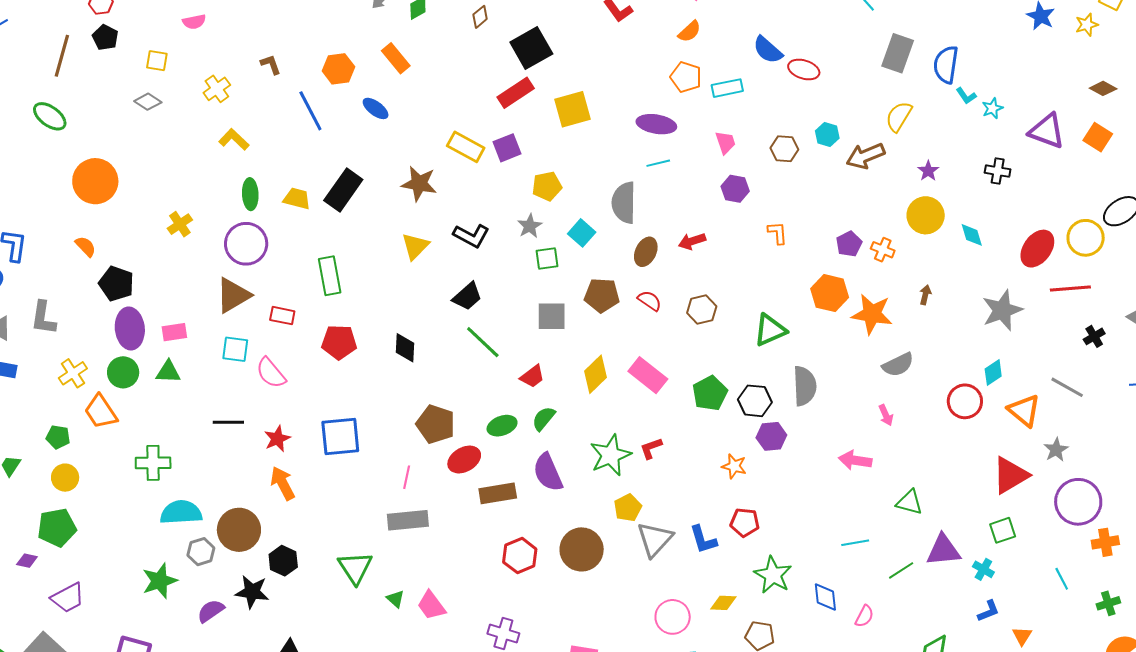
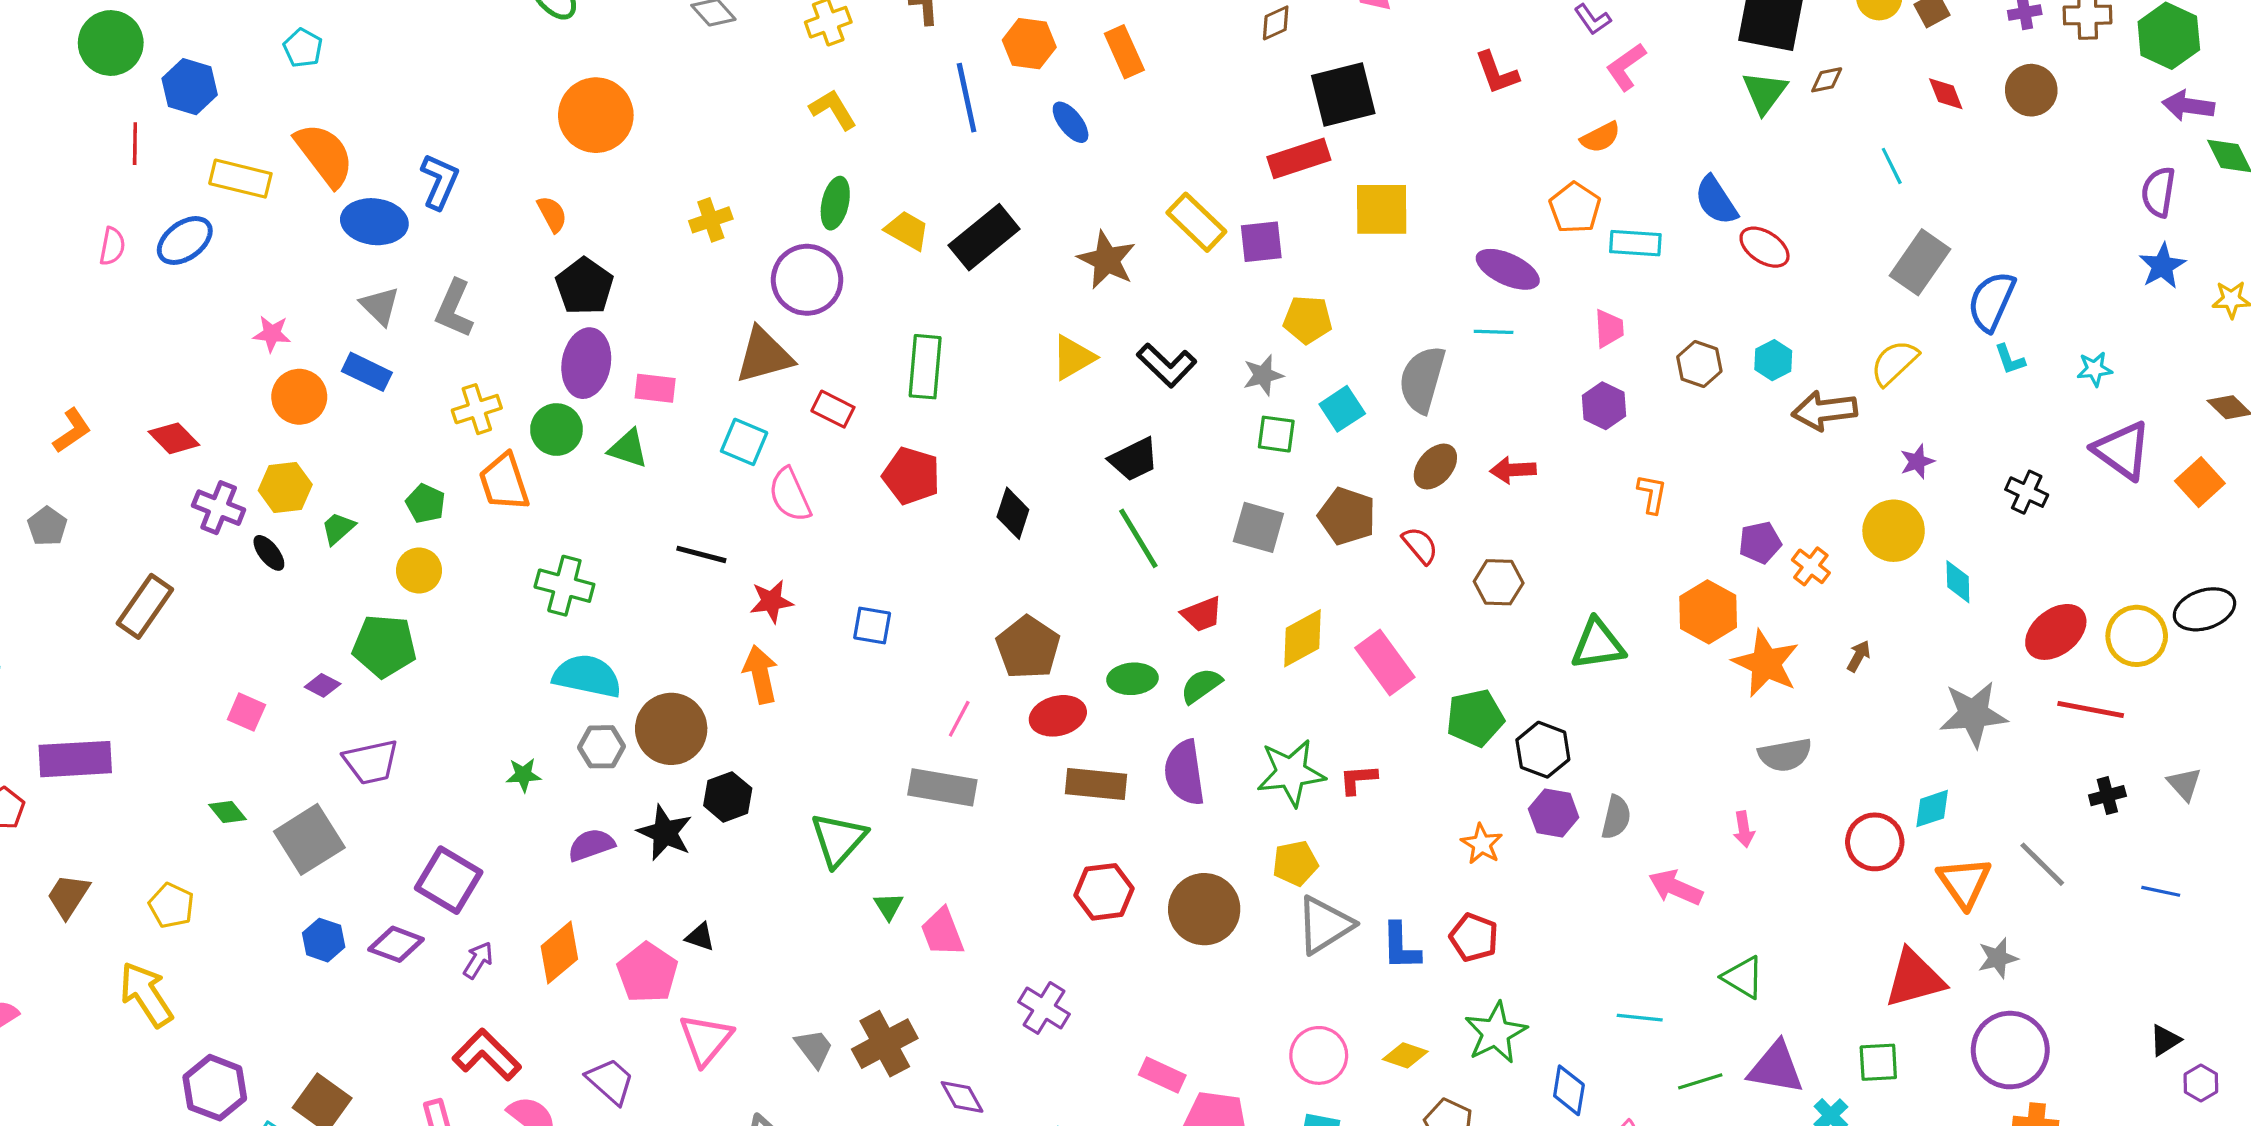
cyan star: (992, 108) -> (2095, 369), moved
gray semicircle: (805, 386) -> (1616, 817), moved, size x0.7
blue square: (340, 436) -> (872, 625), size x0.6
green star: (160, 581) -> (523, 775), size x0.6

